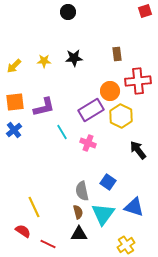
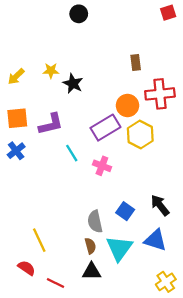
black star: (74, 58) -> (73, 83), moved, turned 30
black arrow: (138, 150) -> (160, 205), moved
yellow cross: (126, 245) -> (166, 282), moved

